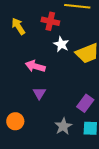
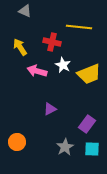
pink arrow: (35, 66) -> (37, 71), moved
purple triangle: (39, 93) -> (50, 109), moved, turned 32

